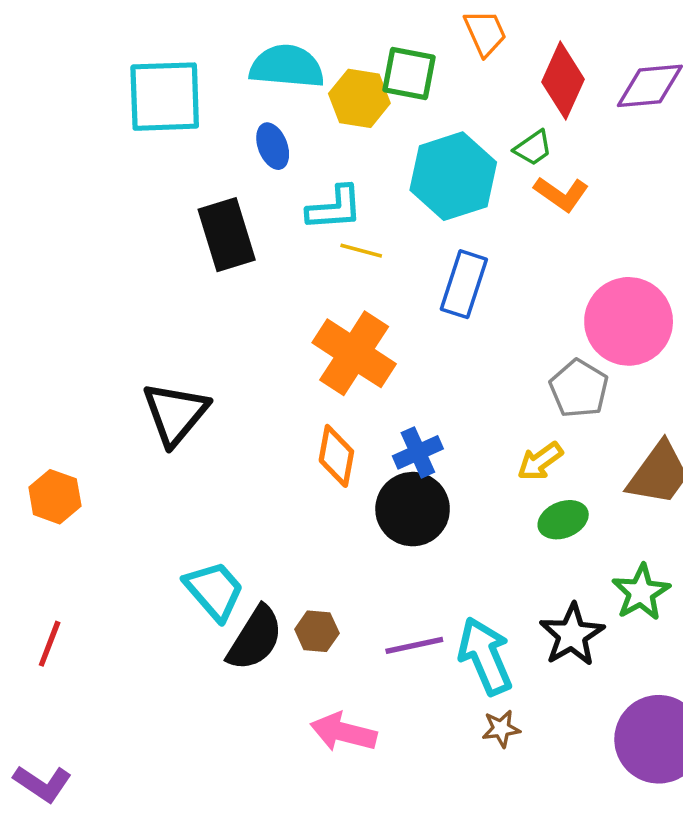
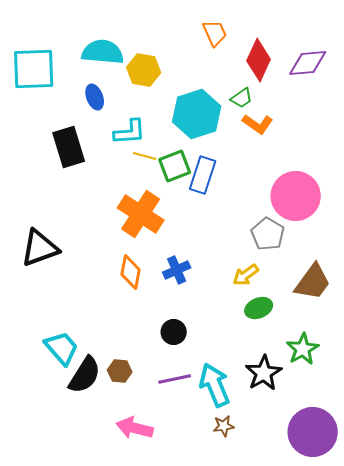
green square: (409, 74) -> (175, 166), moved, turned -32
black triangle: (175, 413) -> (40, 248), turned 30
black circle: (413, 509) -> (174, 332), moved, size x0.6

